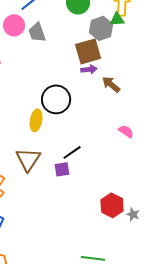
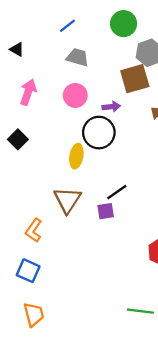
pink circle: (14, 25) -> (75, 95), moved
gray trapezoid: (37, 32) -> (78, 57), turned 125
purple arrow: (89, 69) -> (111, 107), moved

